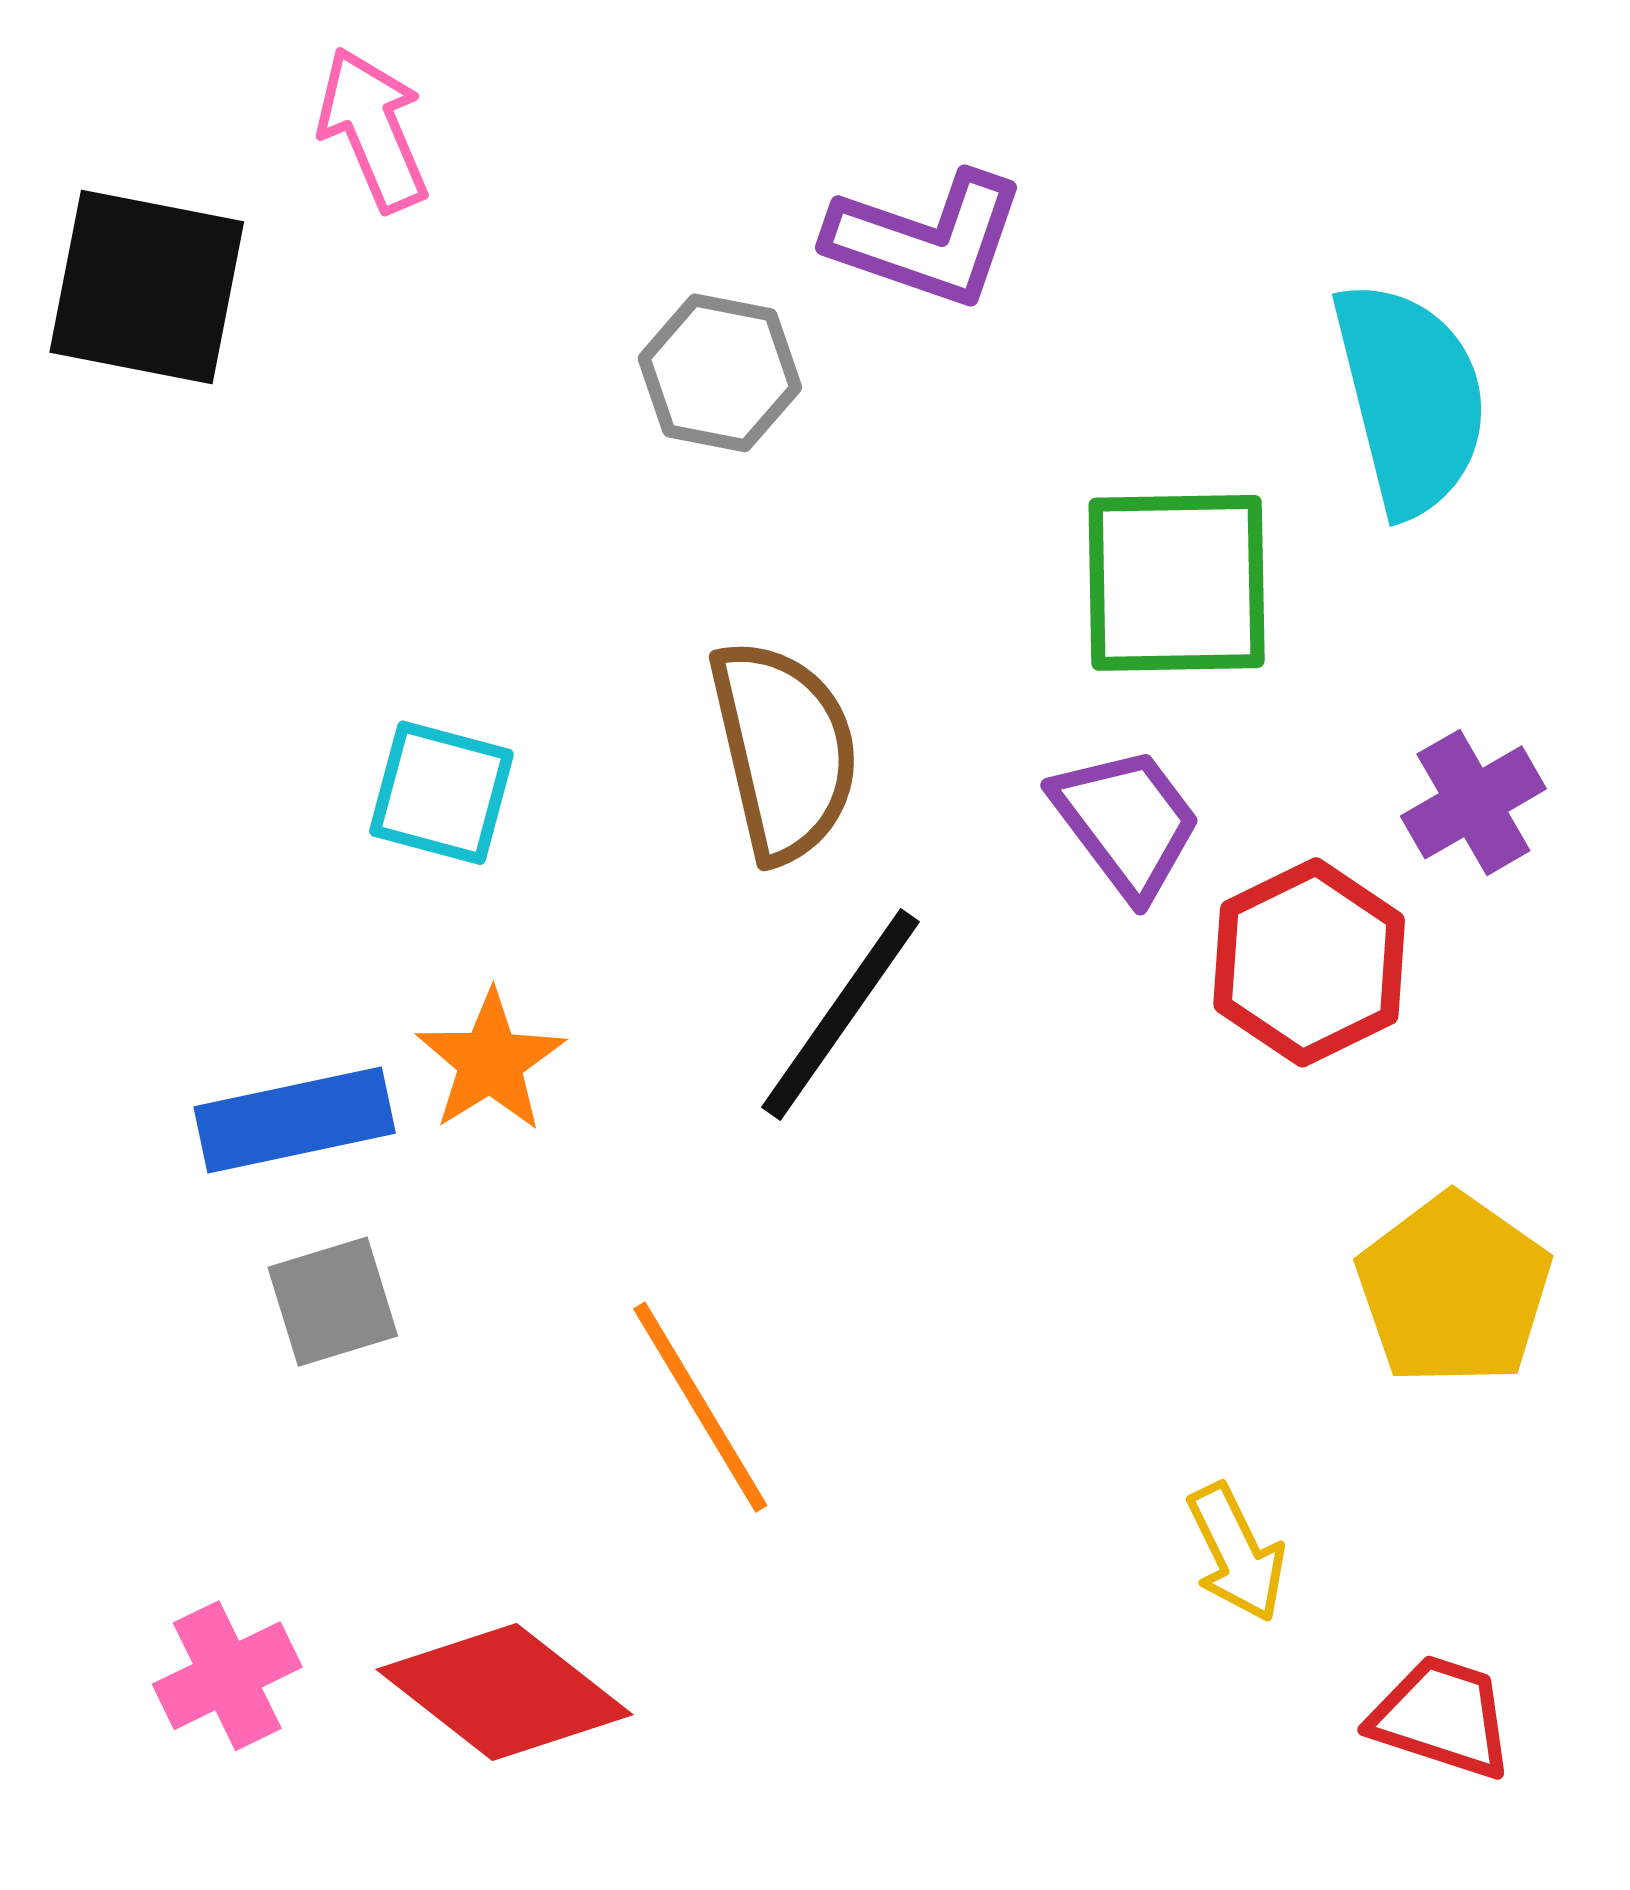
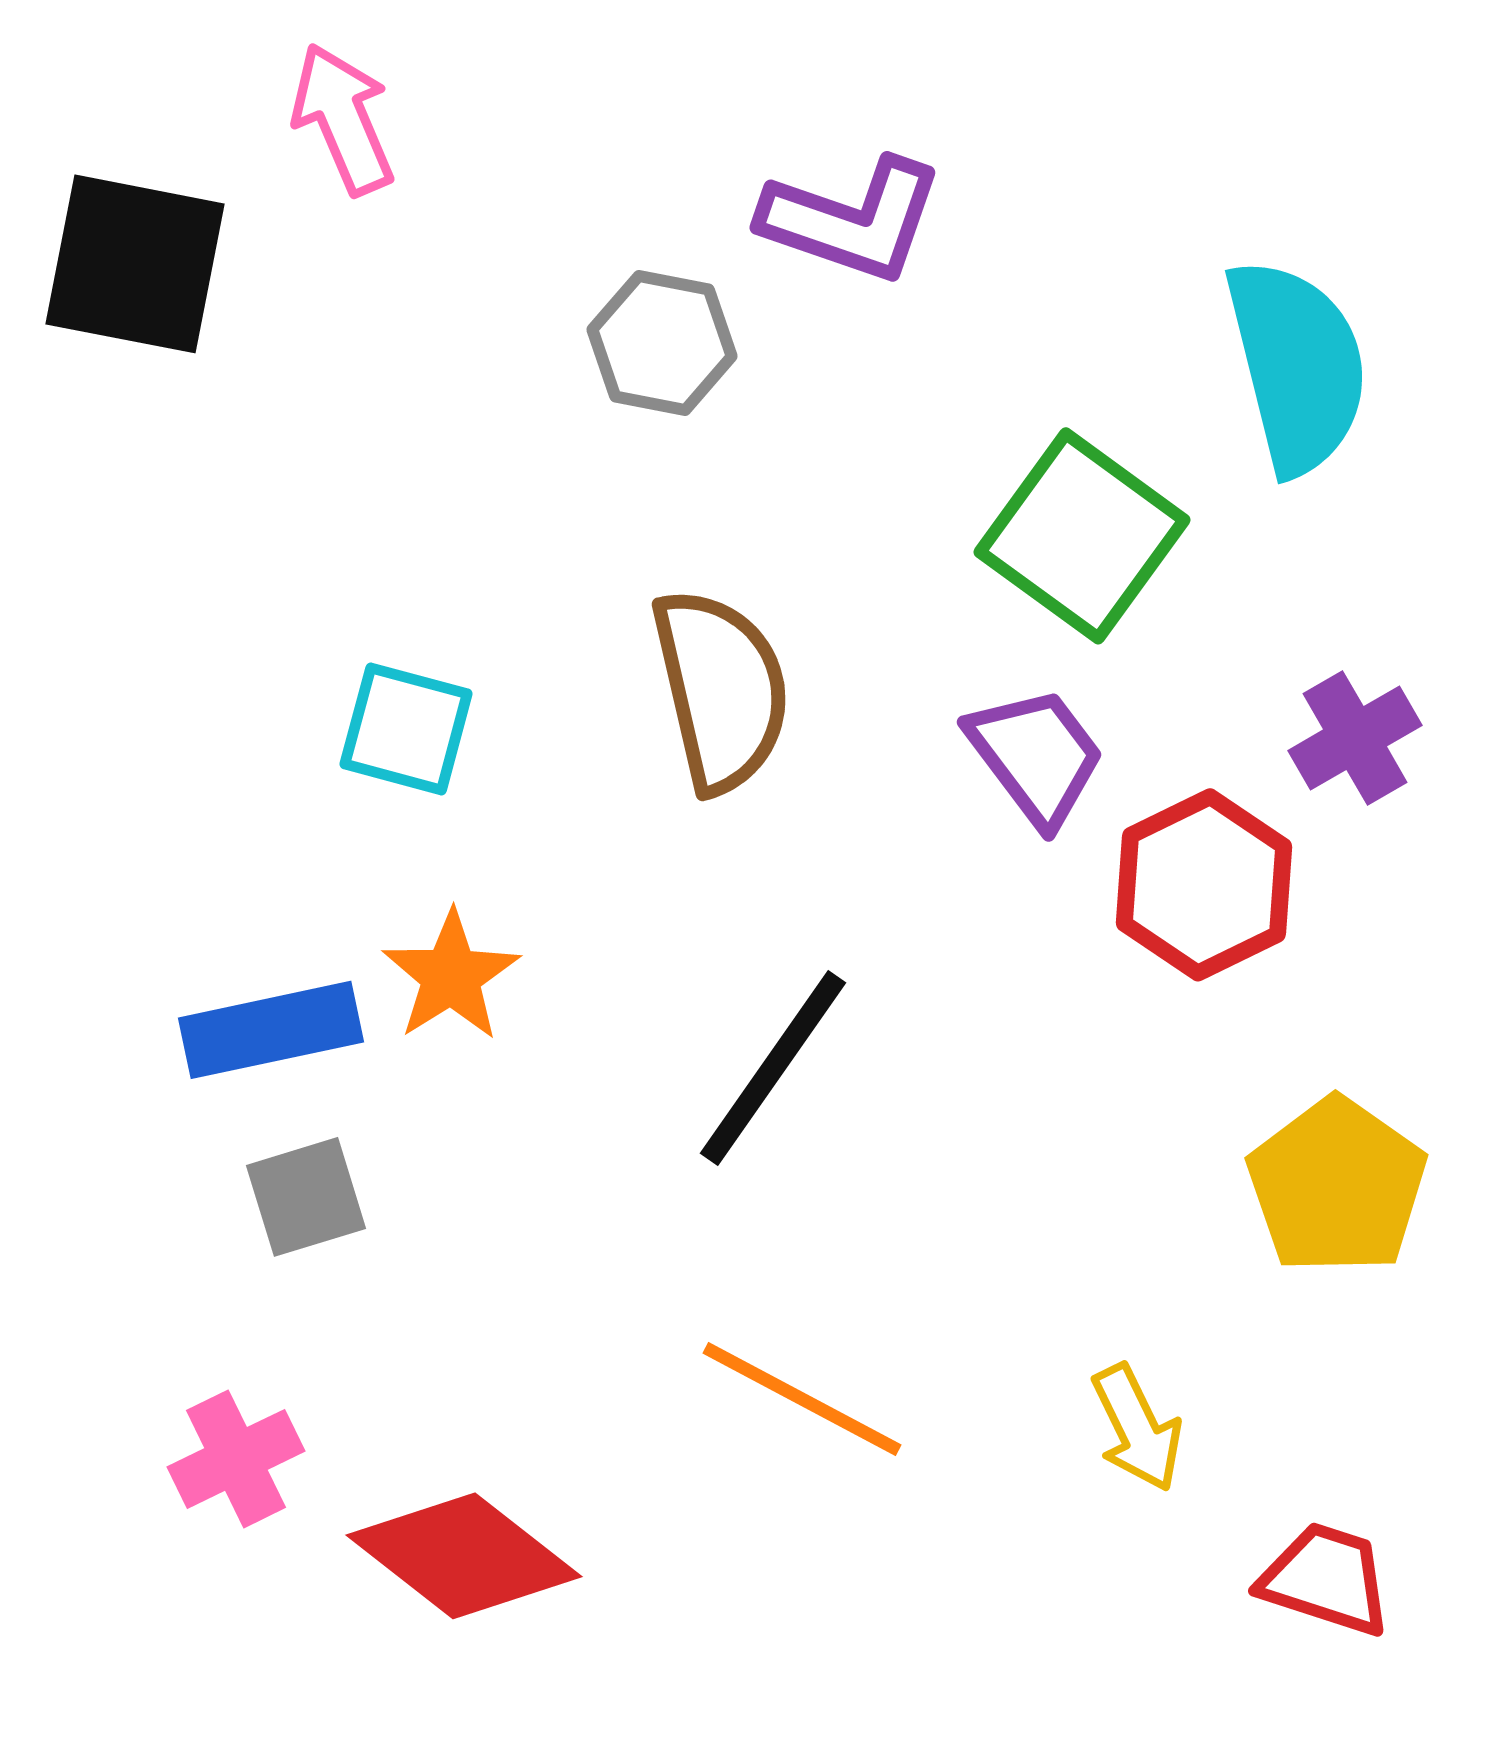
green square: (1177, 583) -> (1082, 536), turned 37
black line: (841, 1015) -> (773, 1068), moved
orange line: (700, 1407) -> (802, 1399), moved, turned -31
pink cross: (227, 1676) -> (236, 1459), moved

